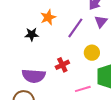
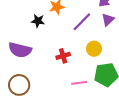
purple semicircle: (34, 76) -> (20, 50), moved

